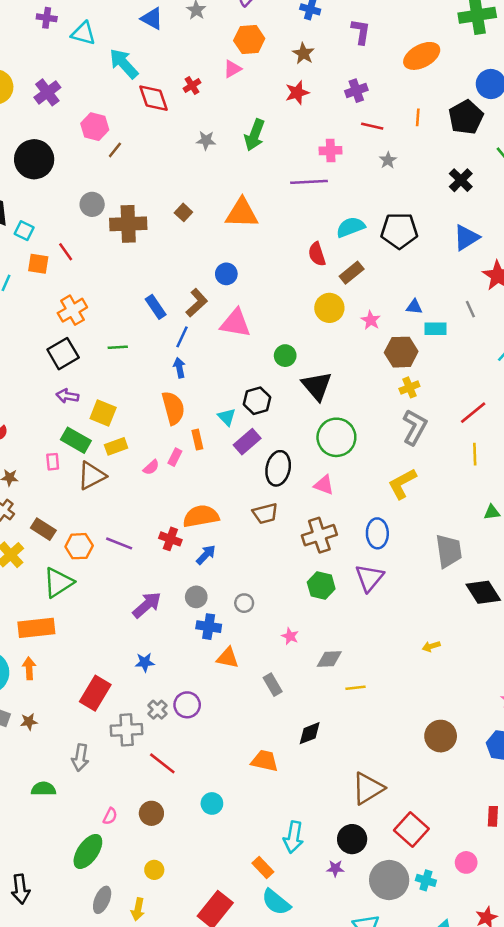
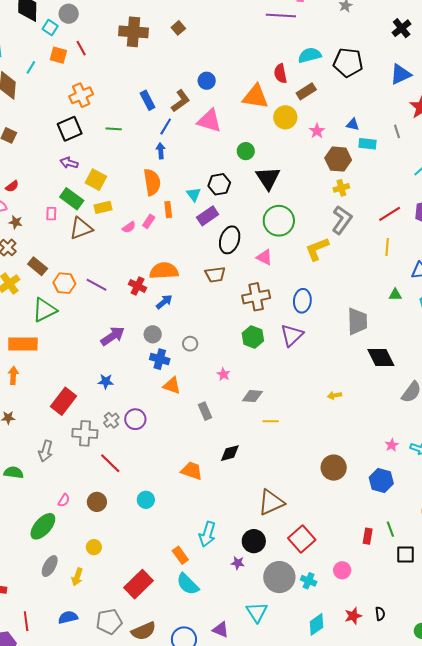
gray circle: (92, 204) -> (69, 14), moved
orange triangle: (242, 213) -> (255, 97), moved
yellow L-shape: (402, 484) -> (317, 249), moved

